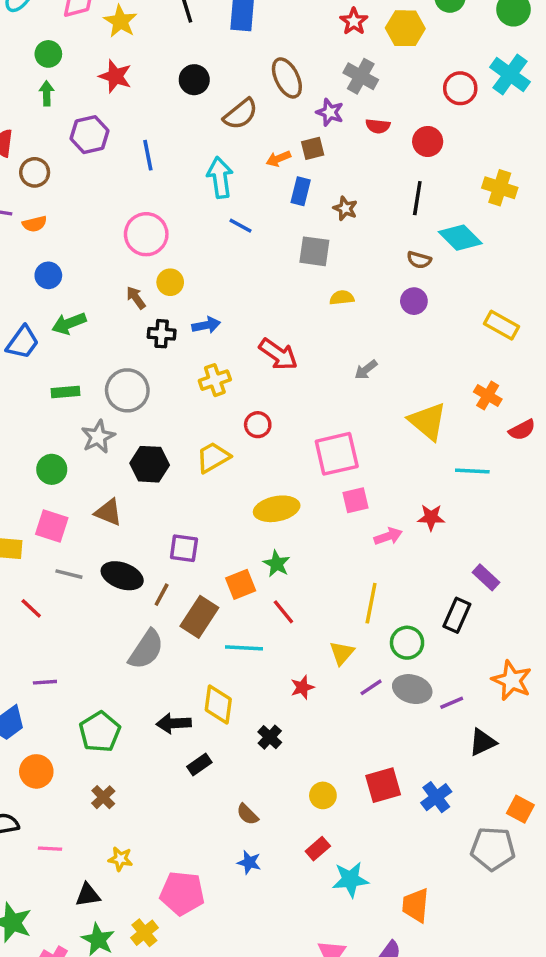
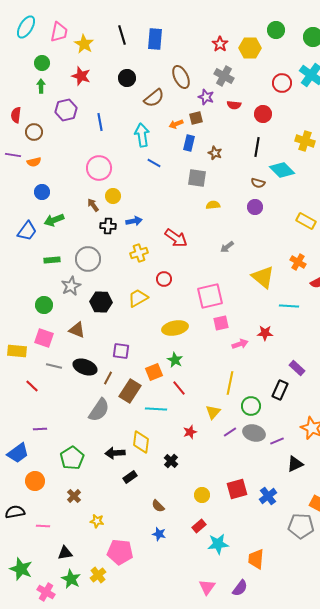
yellow star: (120, 859) -> (97, 521), moved

